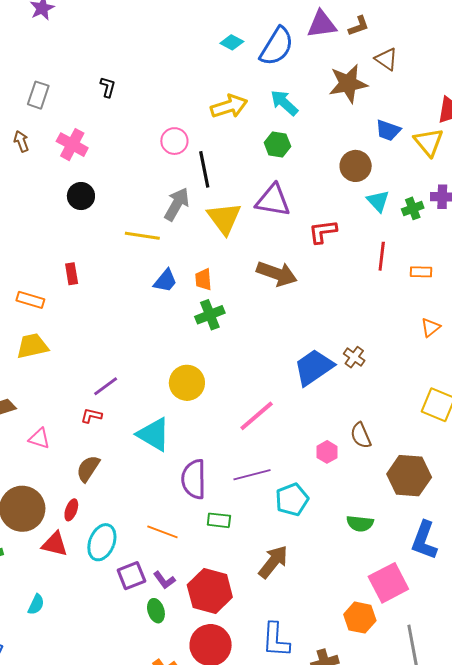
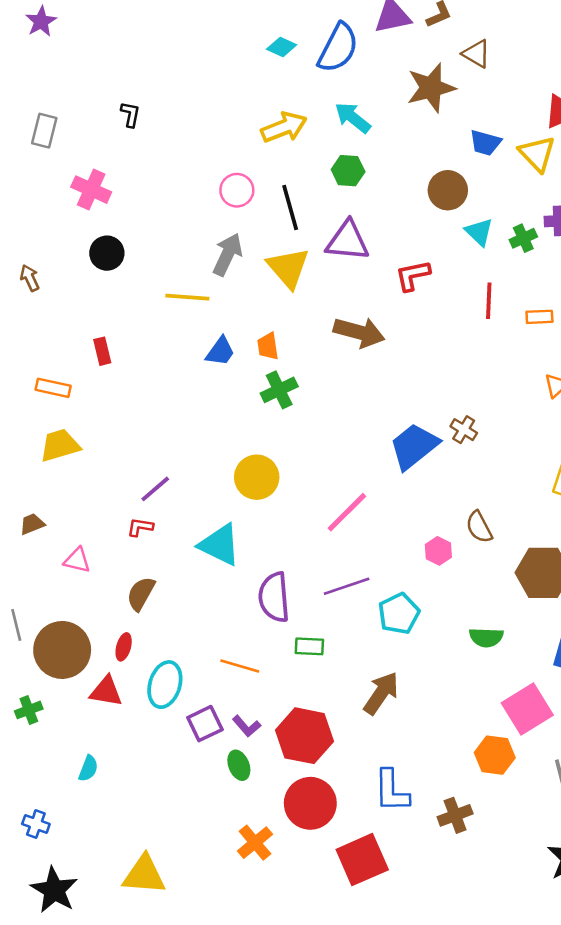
brown arrow: (21, 141) -> (30, 278), moved
pink circle: (174, 141) -> (237, 190), moved
black line: (204, 169) -> (290, 207), moved

